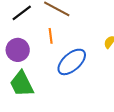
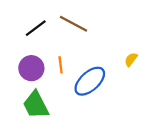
orange line: (51, 36) -> (61, 65), moved

